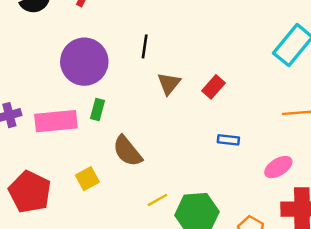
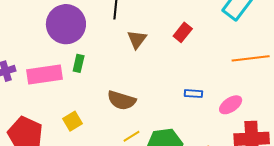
red rectangle: (213, 87) -> (183, 32), moved
blue rectangle: (228, 140) -> (193, 94), moved
brown semicircle: (127, 151) -> (122, 100), moved, turned -32

